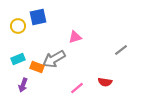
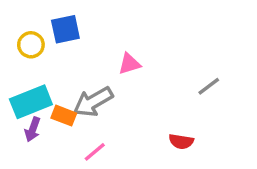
cyan rectangle: (18, 59) -> (31, 102), size x1.6
purple arrow: (23, 85) -> (33, 129), moved
pink line: (77, 88) -> (95, 152), moved

